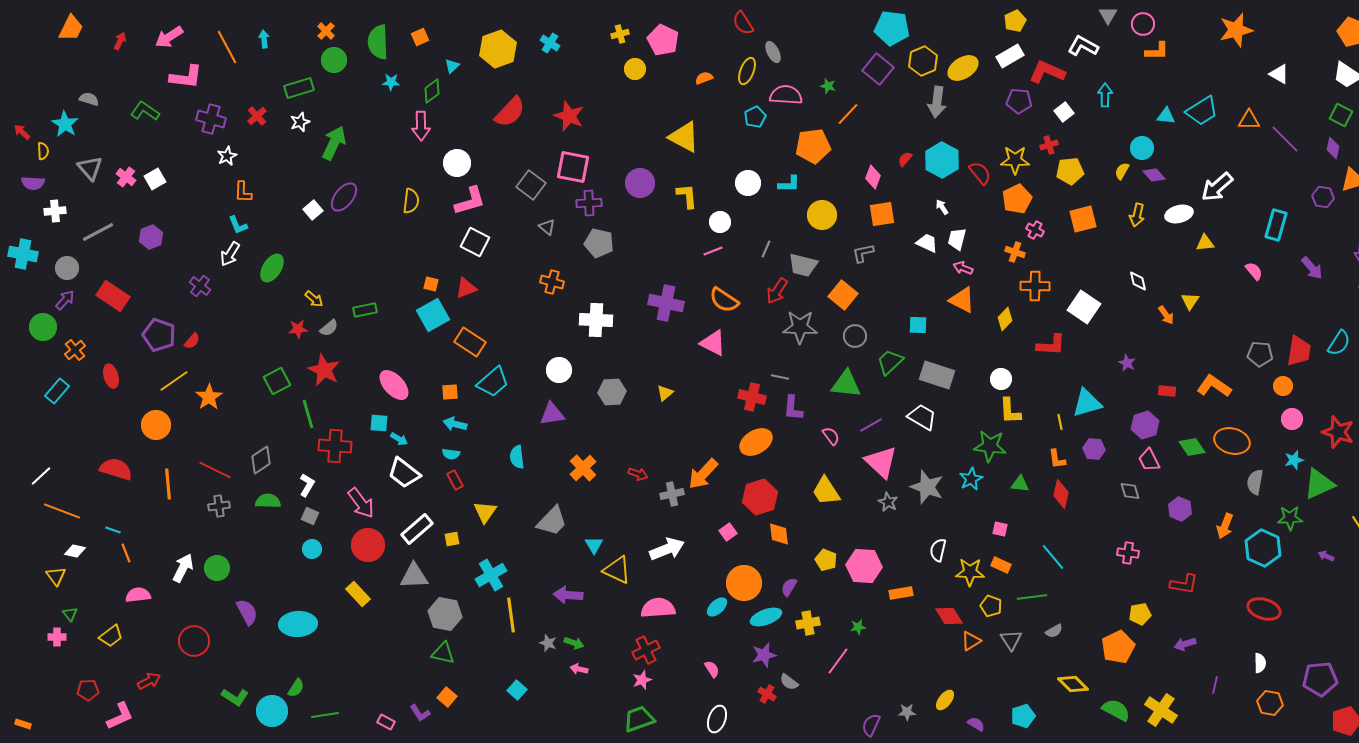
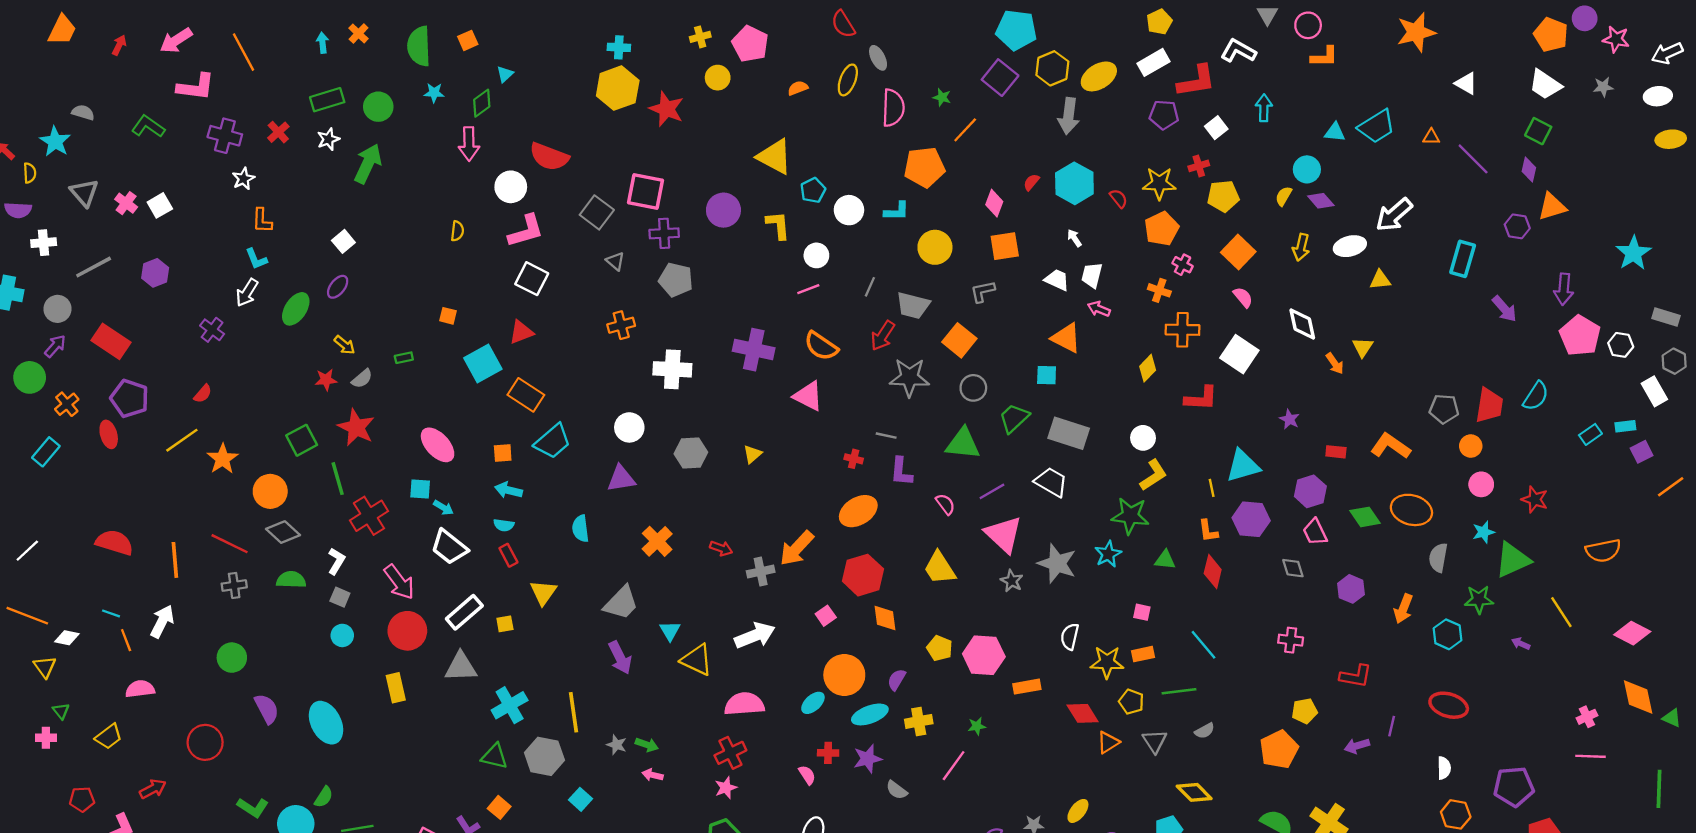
cyan arrow: (264, 39) -> (322, 43), moved
cyan cross: (550, 43) -> (619, 47), turned -30
yellow hexagon: (498, 49) -> (618, 88), moved
green circle: (334, 60) -> (378, 107), moved
red L-shape: (1047, 72) -> (1196, 81), turned 147
pink semicircle: (786, 95) -> (893, 108), turned 88
red semicircle: (510, 112) -> (549, 157), moved, turned 68
red star: (569, 116) -> (666, 109), moved
cyan pentagon: (755, 117) -> (813, 190), moved
orange triangle: (1249, 120) -> (1431, 137), size x0.7
red semicircle: (980, 173) -> (1119, 198), size x0.7
purple ellipse: (344, 197) -> (338, 287), moved, size x0.7
yellow semicircle: (411, 201) -> (457, 231), size x0.7
orange square: (1083, 219) -> (1238, 252), turned -32
pink semicircle: (1254, 271) -> (1243, 297), moved
white diamond: (1138, 281) -> (1302, 324), size x1.4
orange cross: (552, 282) -> (621, 325), turned -30
orange square: (431, 284) -> (448, 316), moved
orange triangle: (962, 300) -> (1066, 338), moved
green rectangle: (365, 310) -> (404, 358), size x0.7
purple pentagon: (159, 335) -> (130, 398), moved
red cross: (752, 397) -> (854, 459), size x0.6
yellow L-shape: (1010, 411) -> (1153, 475), turned -120
orange circle: (156, 425) -> (270, 491), moved
red star: (1338, 432) -> (1535, 499), size x0.7
red cross: (335, 446) -> (369, 516), turned -36
purple hexagon: (1094, 449) -> (1251, 519), size x1.4
gray diamond: (261, 460) -> (283, 532), turned 76
orange line: (62, 511) -> (27, 616), moved
cyan hexagon: (1263, 548) -> (1447, 634), size x0.7
orange rectangle: (1001, 565) -> (1143, 654), turned -36
white arrow: (183, 568) -> (162, 622), moved
cyan cross: (491, 575) -> (510, 705), moved
yellow rectangle: (358, 594) -> (396, 688), turned 30
purple arrow: (568, 595) -> (620, 658), moved, turned -120
gray hexagon: (445, 614) -> (544, 756), moved
cyan ellipse: (298, 624) -> (326, 723), turned 66
yellow diamond: (1073, 684) -> (1194, 792), moved
purple line: (1215, 685) -> (1392, 726), moved
red cross: (767, 694) -> (828, 753), moved, turned -30

